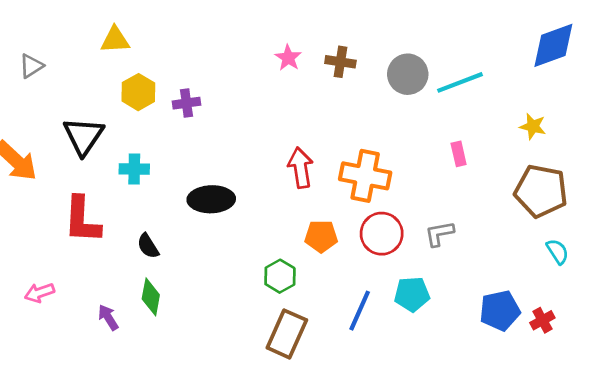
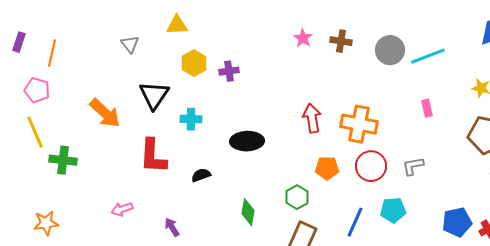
gray triangle: (31, 66) -> (130, 44), moved, turned -36
black semicircle: (148, 246) -> (201, 175), turned 102
green diamond: (151, 297) -> (248, 212), moved

